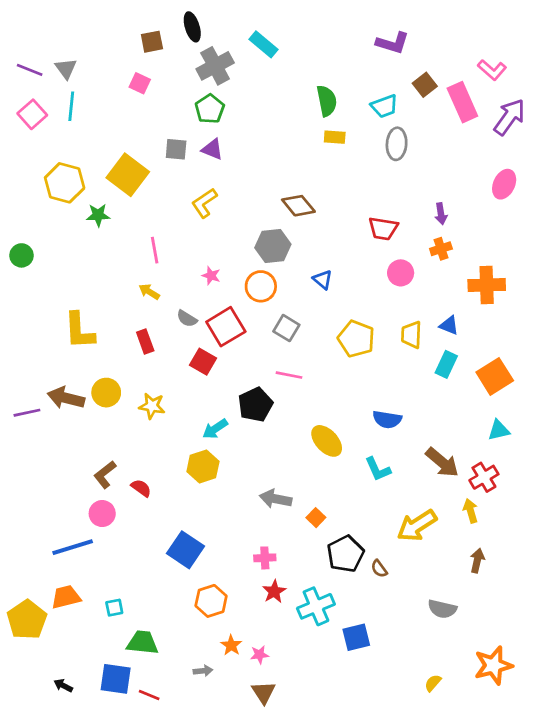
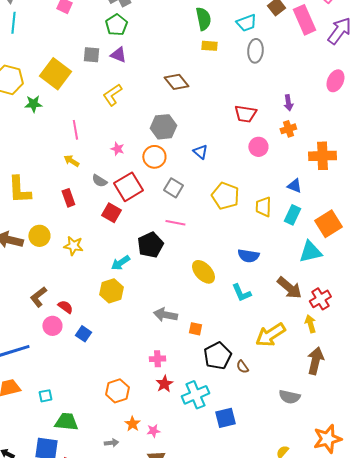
brown diamond: (298, 206) -> (176, 82), moved
yellow trapezoid: (411, 335) -> (263, 207), moved
cyan triangle: (499, 430) -> (310, 252), moved, size x1.4
pink circle: (102, 514) -> (52, 326), moved
orange square: (316, 518) -> (195, 329), turned -32
blue square: (186, 550) -> (83, 334), moved, size x0.6
brown arrow: (477, 561) -> (315, 361), size x1.5

